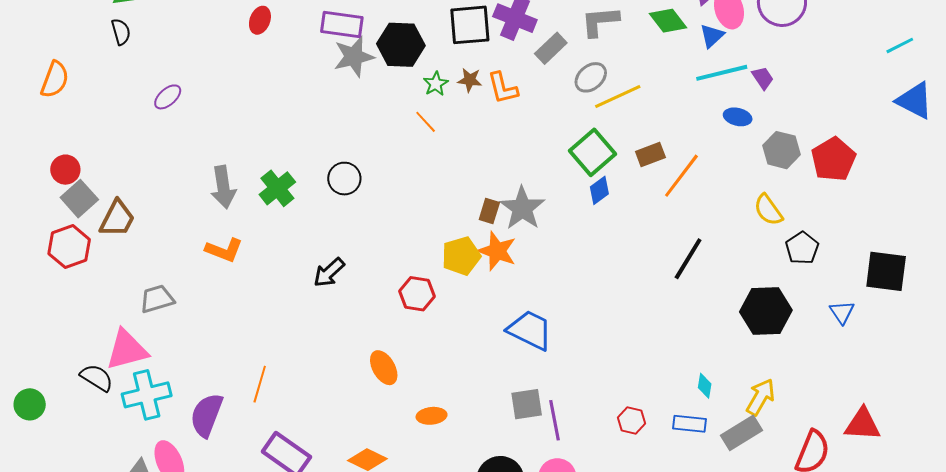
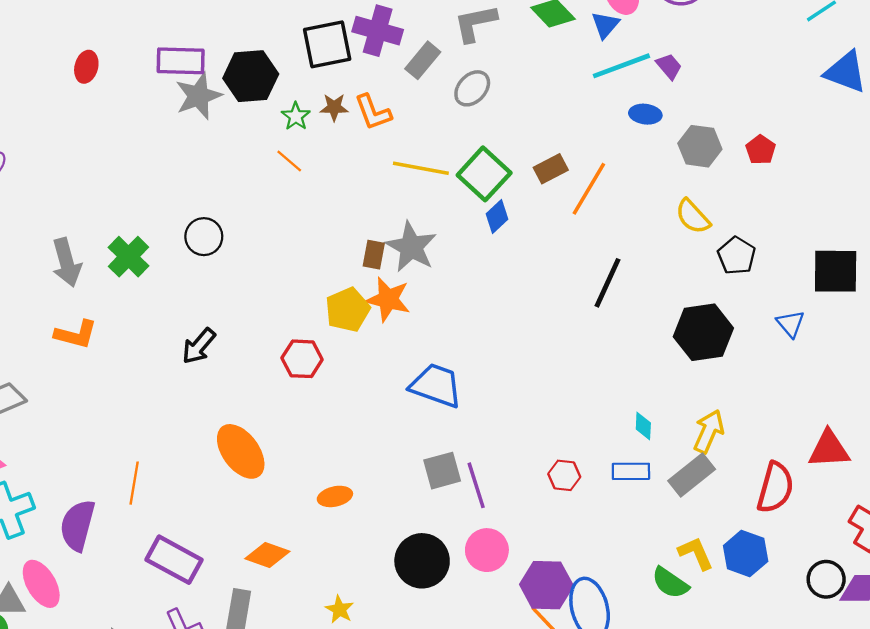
yellow line: (618, 96) -> (421, 168), moved, turned 42
red pentagon: (833, 159) -> (761, 150), size x0.6
orange ellipse: (384, 368) -> (241, 451), moved, size x1.4

